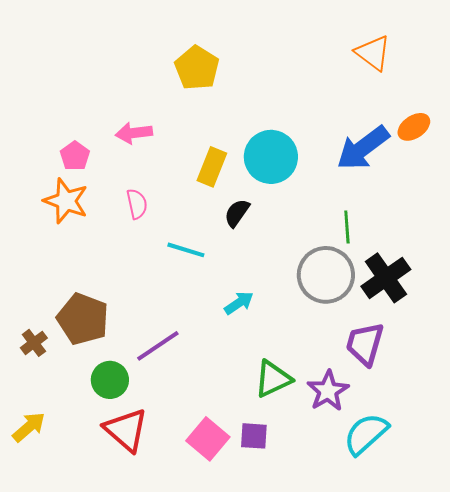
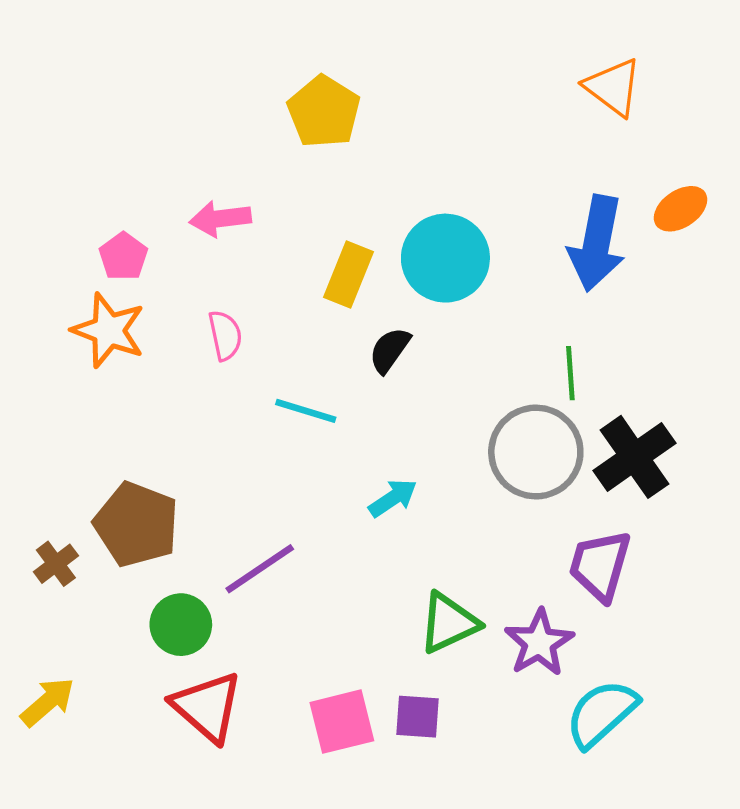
blue arrow: (363, 148) -> (597, 243), turned -42
pink square: (208, 439) -> (342, 722), turned 36

